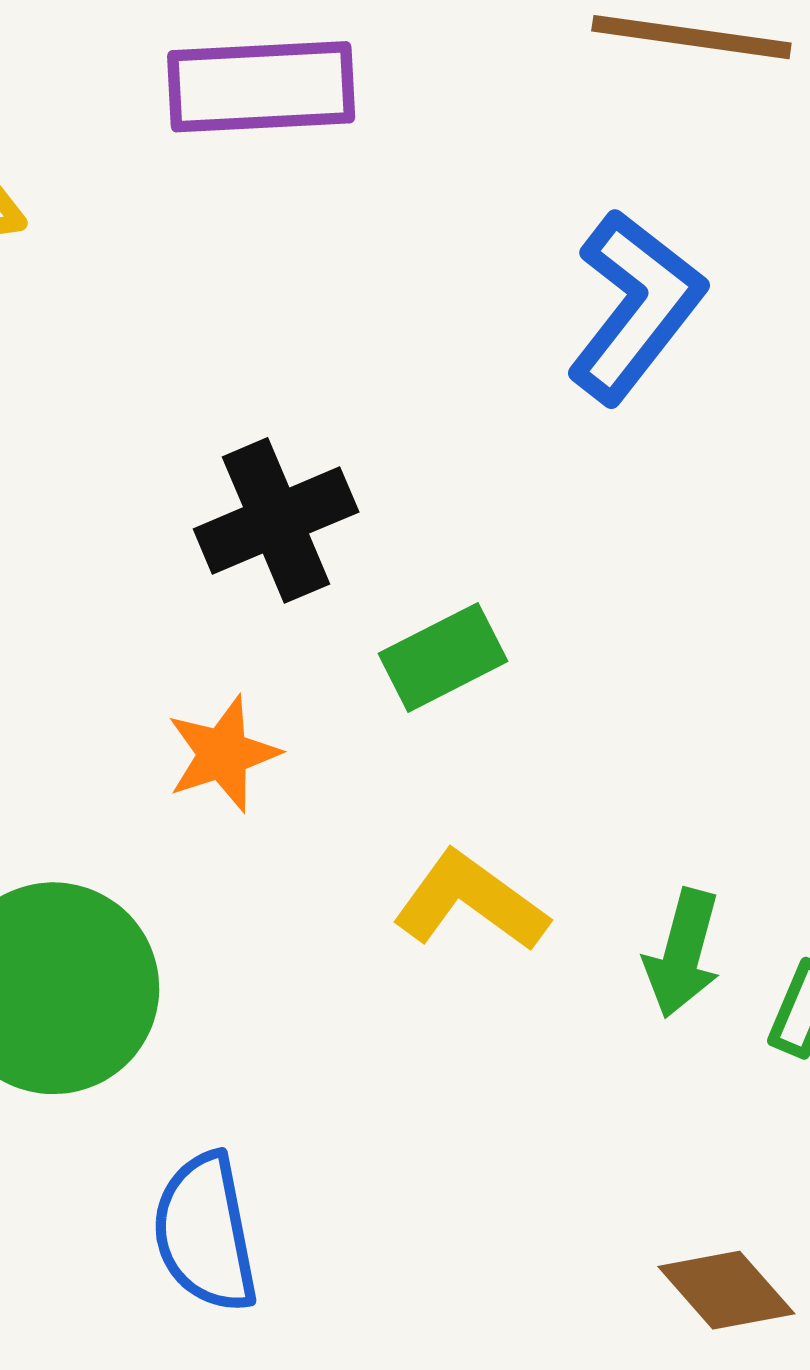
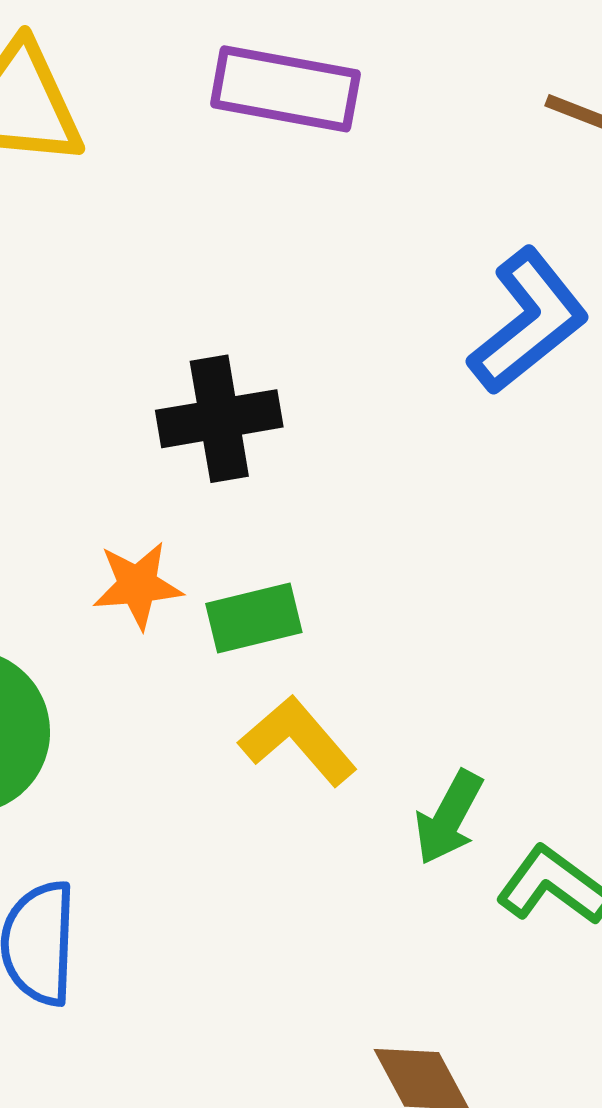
green rectangle: (443, 657) -> (254, 618), moved

